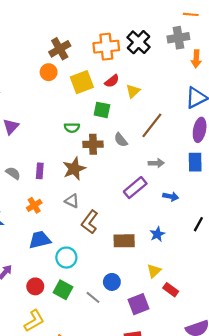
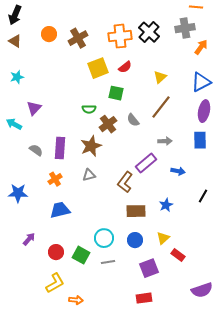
orange arrow: (196, 59) -> (201, 47), turned -147
orange circle: (49, 72) -> (49, 34), moved
yellow triangle: (133, 91) -> (160, 77), moved
brown cross: (93, 144) -> (108, 124), turned -36
purple rectangle: (40, 171) -> (60, 148), size x1.5
gray triangle: (72, 201) -> (89, 175), turned -40
brown L-shape: (90, 222) -> (125, 182), moved
cyan circle: (66, 258) -> (104, 238), moved
blue circle: (112, 282) -> (135, 240), moved
gray line: (93, 297) -> (108, 262), turned -48

